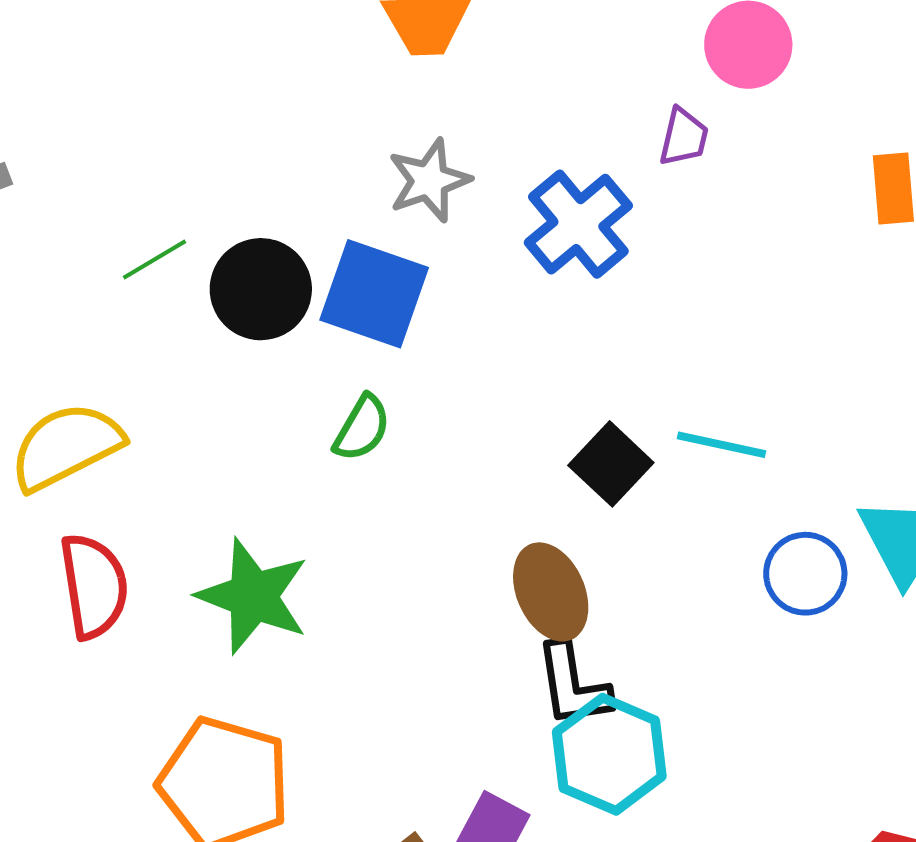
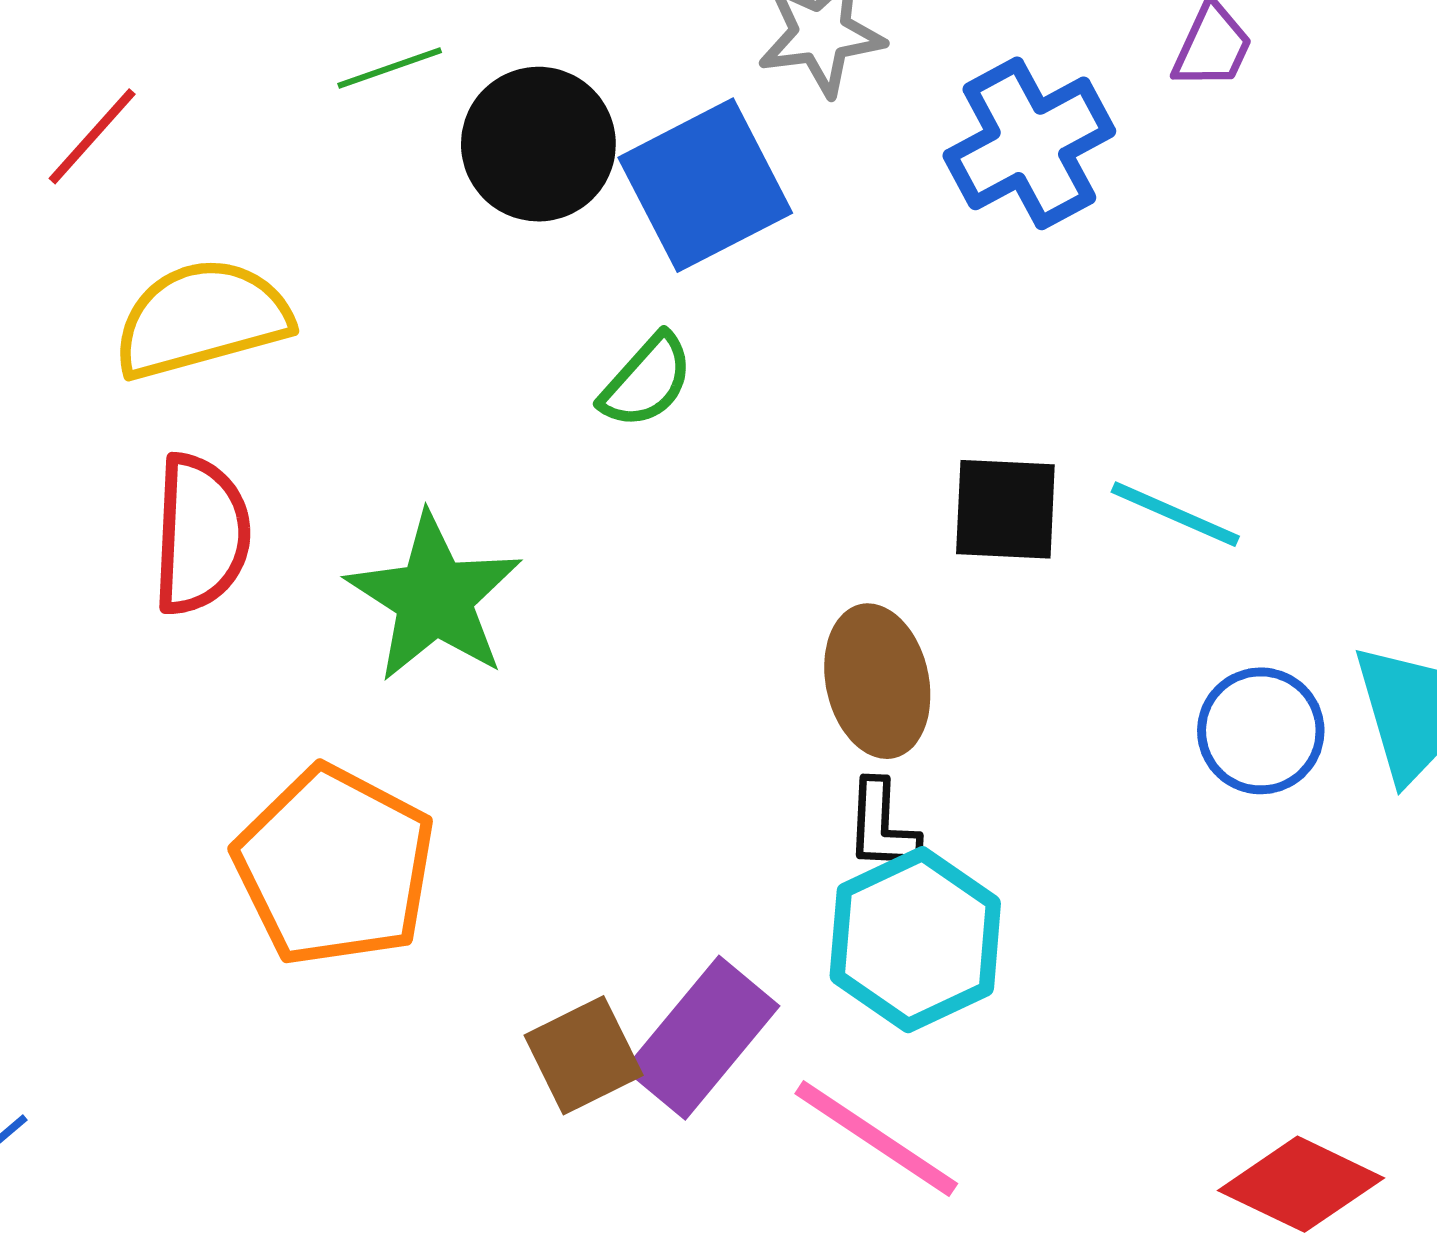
blue square: (374, 294) -> (705, 185), turned 32
black square: (611, 464) -> (1005, 509), turned 38
black L-shape: (573, 685) -> (882, 826), size x0.7

